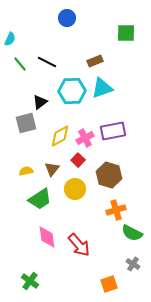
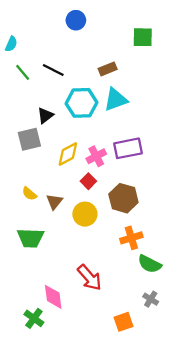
brown triangle: (52, 169) -> (54, 202), moved
yellow semicircle: (26, 171) -> (29, 194), turned -128
green trapezoid: (40, 199) -> (31, 238), moved, turned 35
pink diamond: (47, 237) -> (53, 297), moved

